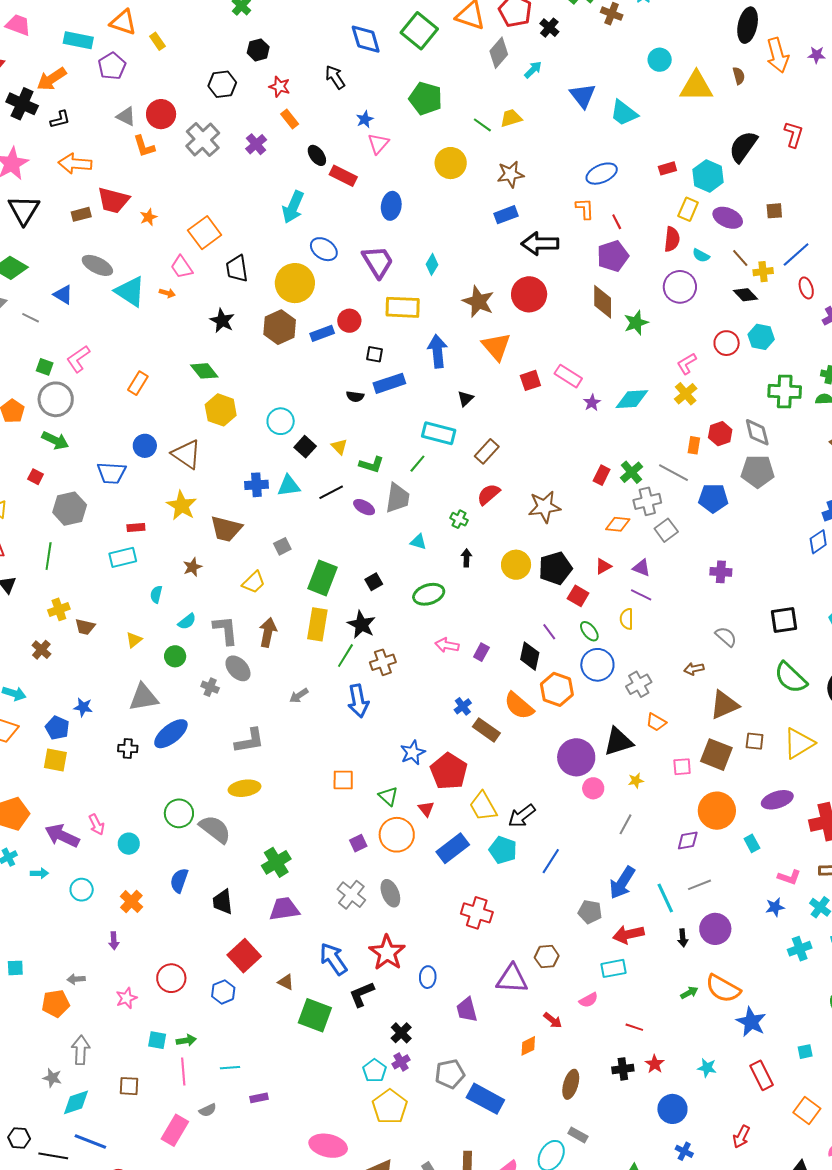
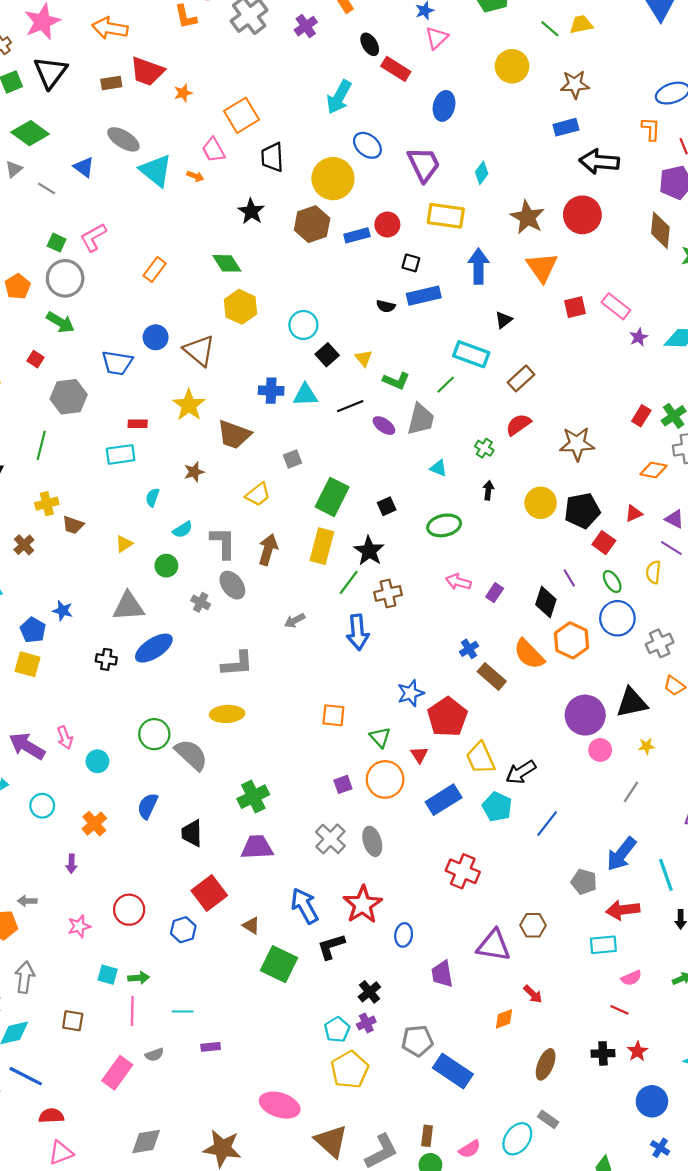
pink semicircle: (588, 1000) -> (631, 978), moved

